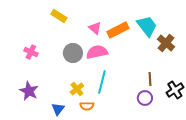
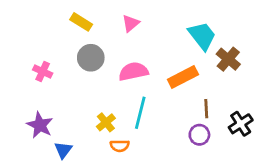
pink triangle: (95, 28) -> (131, 23), moved, turned 40
orange rectangle: (118, 30) -> (183, 77), moved
gray circle: (73, 53) -> (91, 58), moved
blue triangle: (58, 109) -> (63, 150), moved

